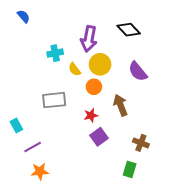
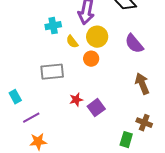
brown arrow: (120, 105) -> (142, 84), moved
red star: (91, 115) -> (76, 100), moved
brown cross: (141, 143) -> (144, 123), moved

